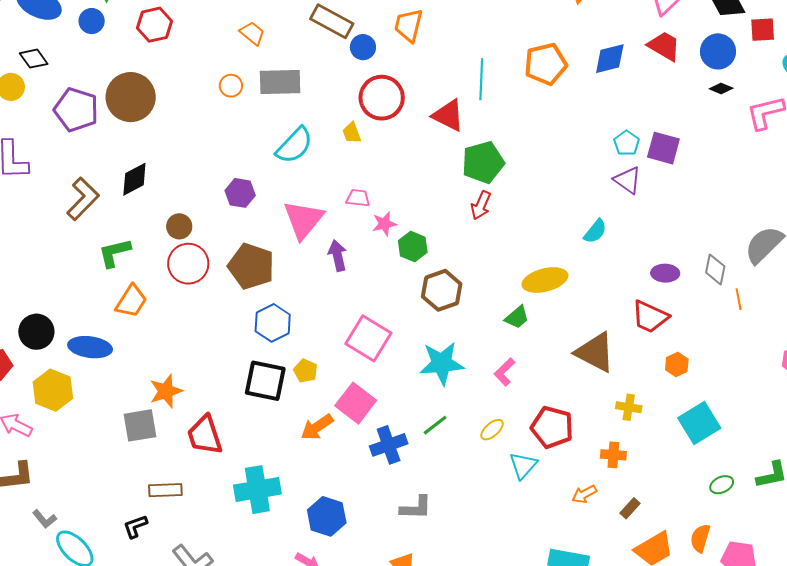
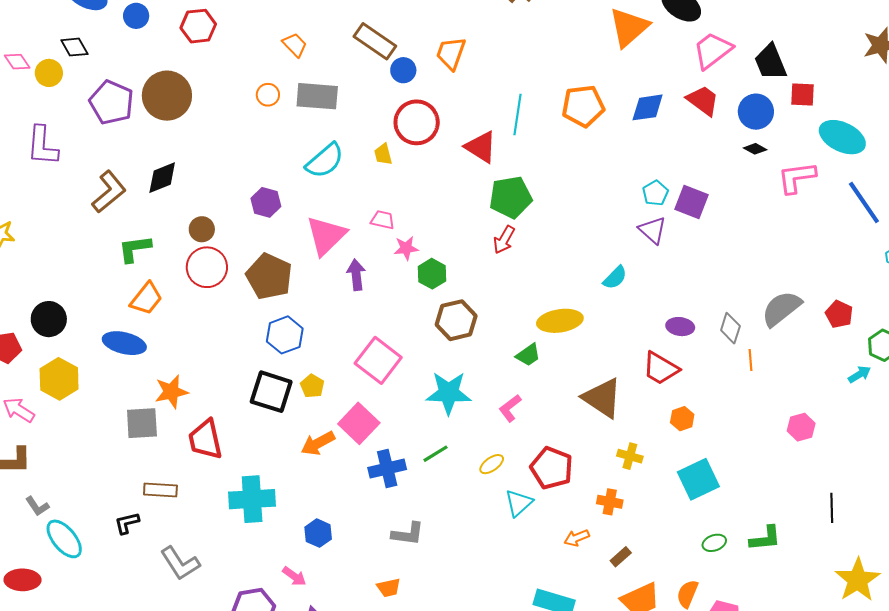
blue ellipse: (90, 347) -> (124, 343), moved
blue hexagon: (327, 516) -> (318, 533), size x0.7

